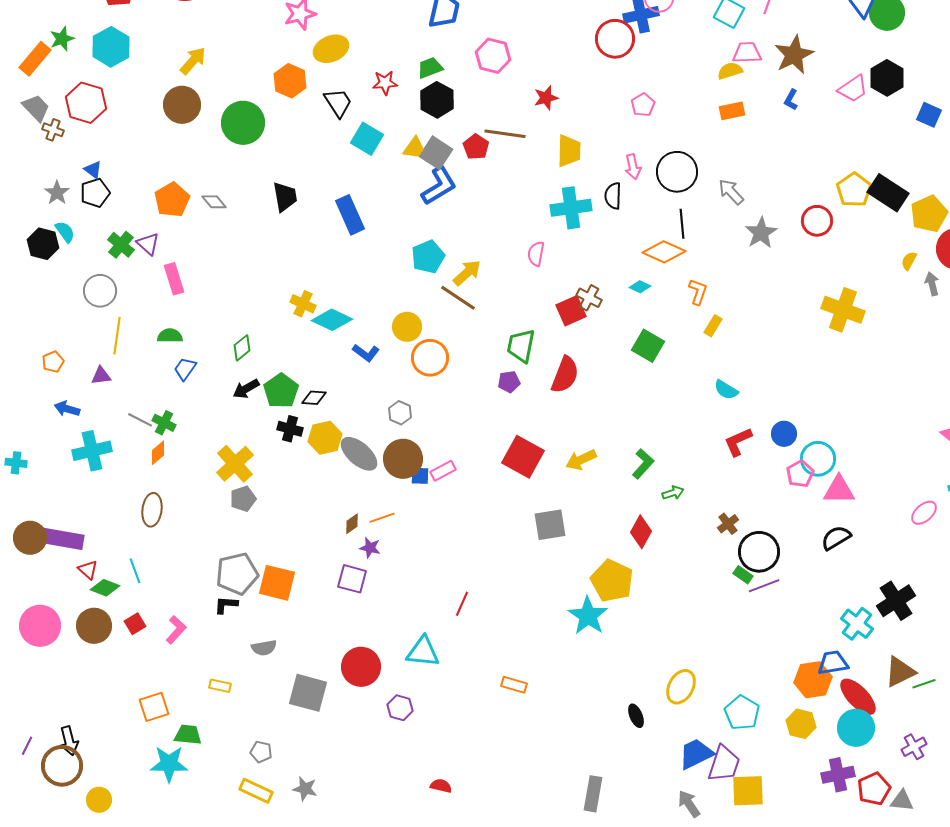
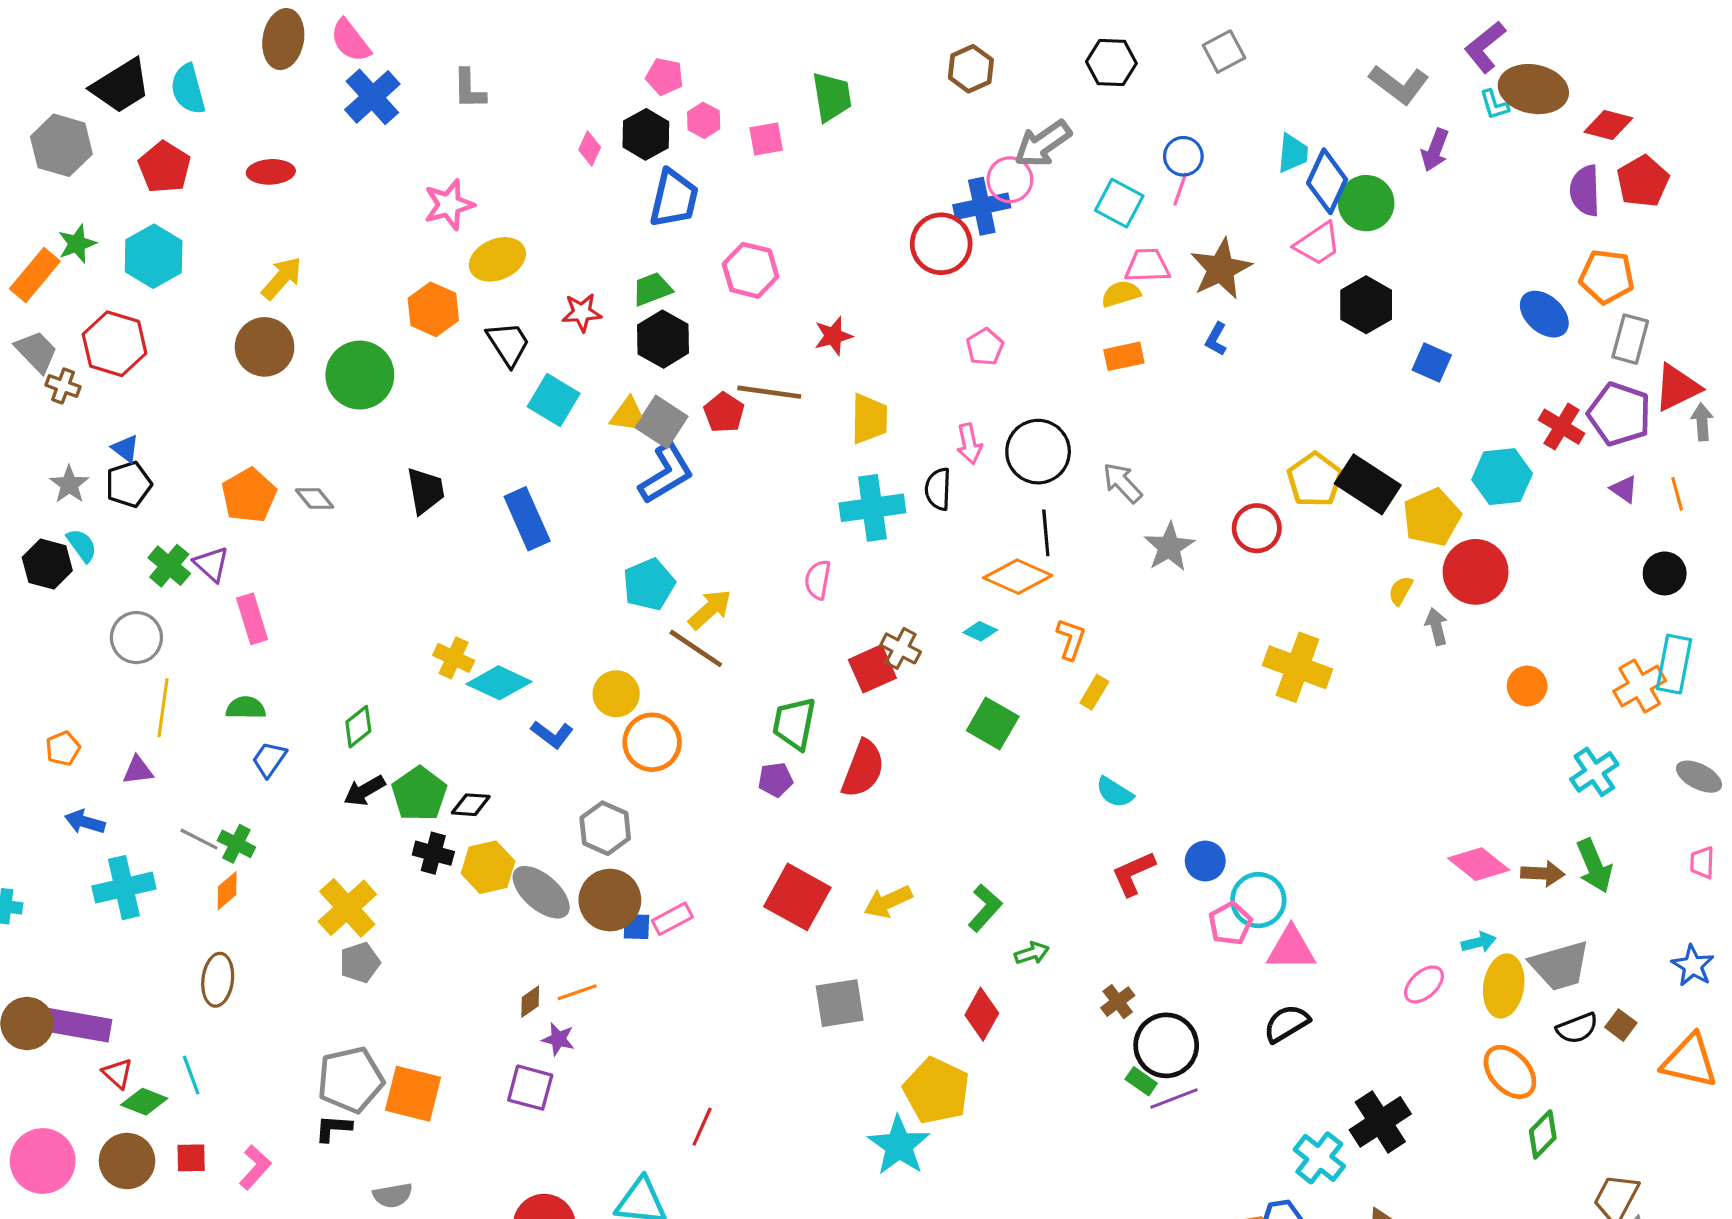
pink trapezoid: (853, 89) -> (1318, 244), moved
gray hexagon: (400, 413) -> (605, 828), size x1.4
red square: (135, 624) -> (191, 1158), turned 30

